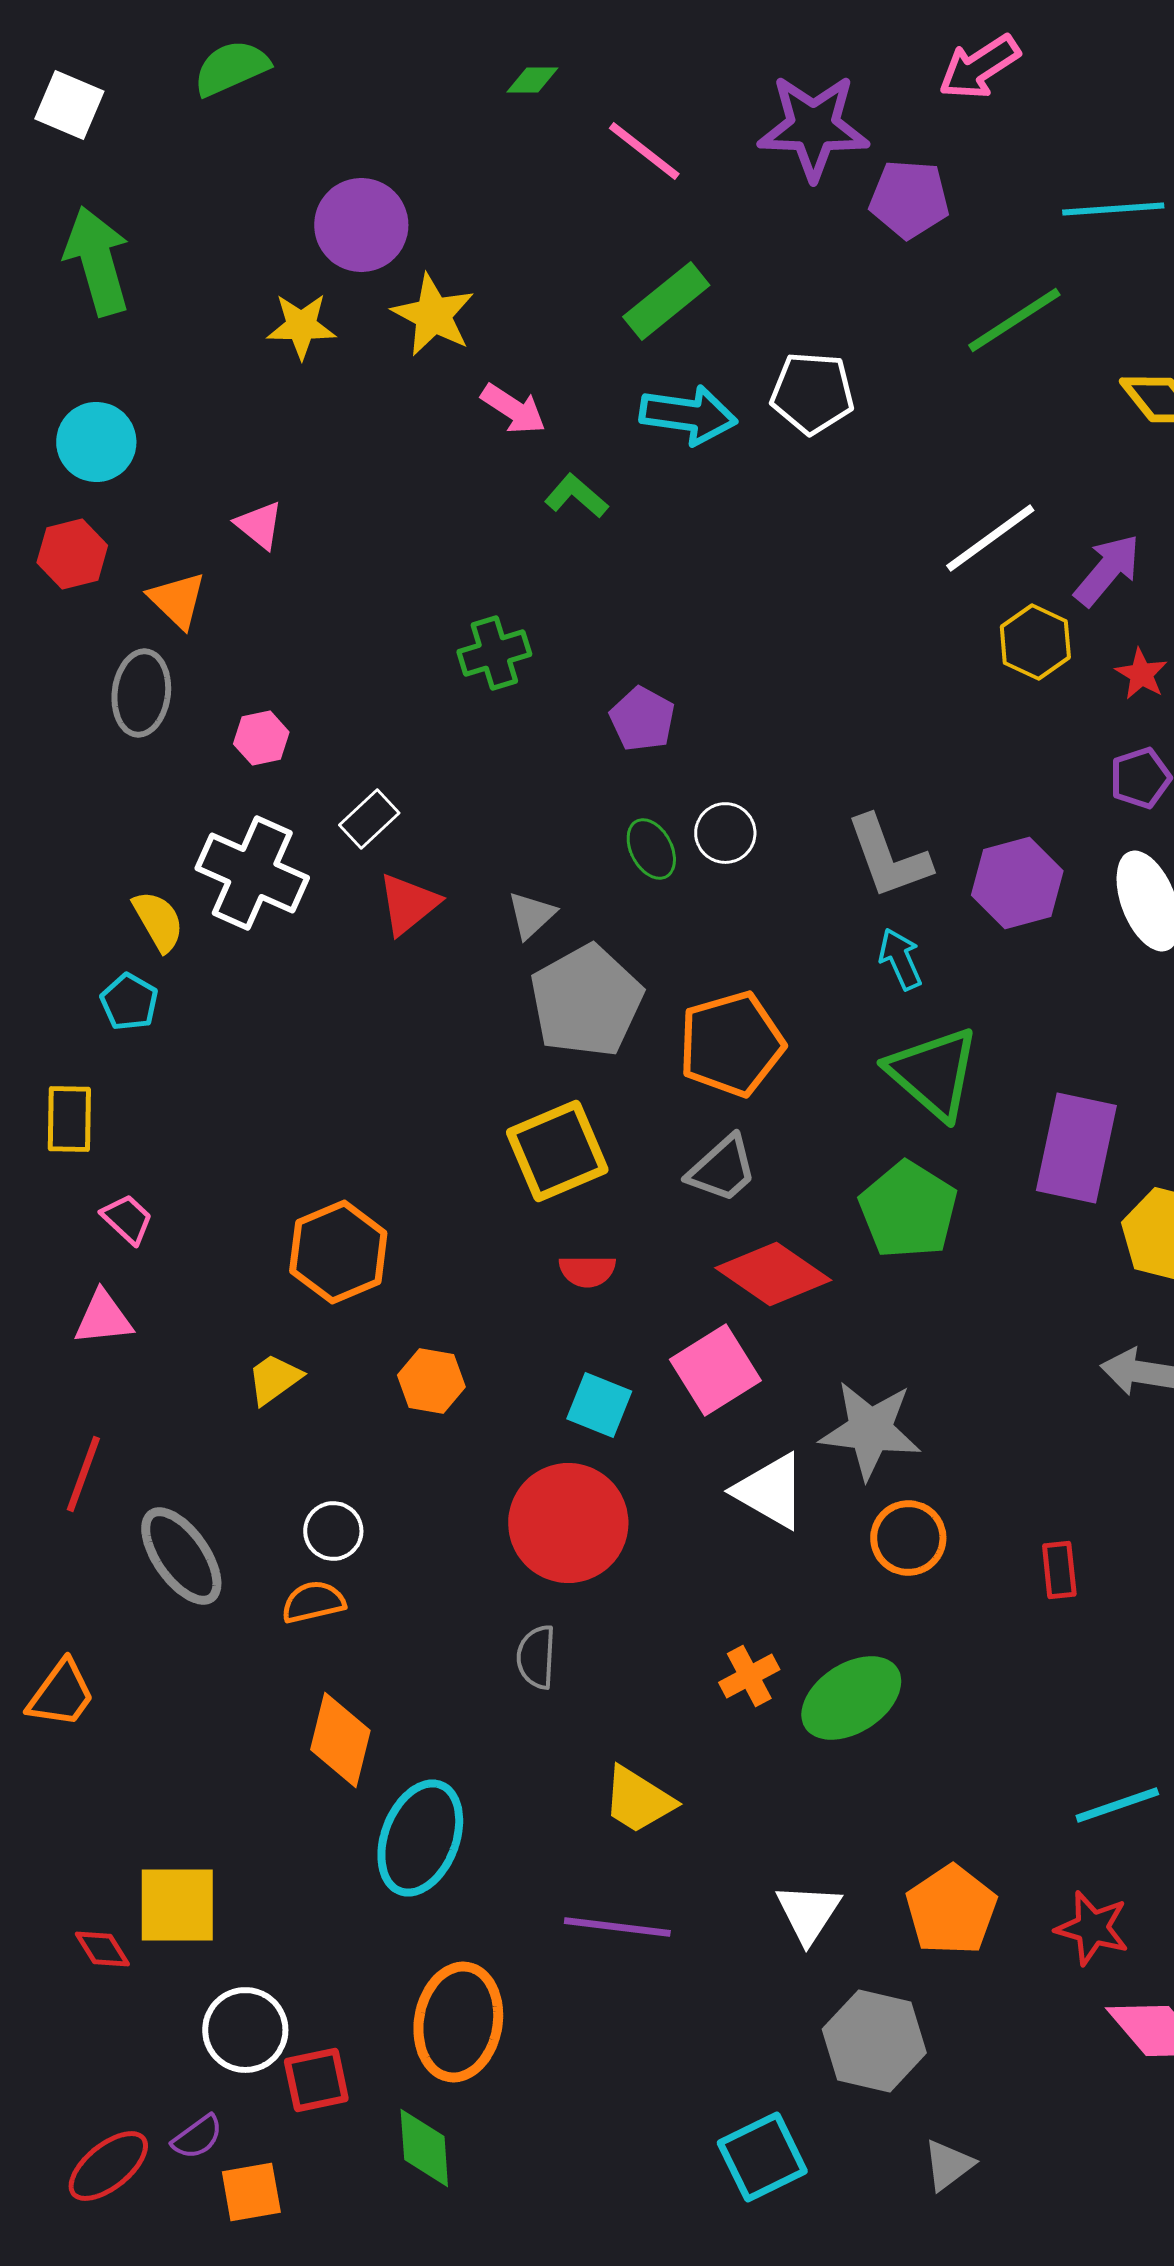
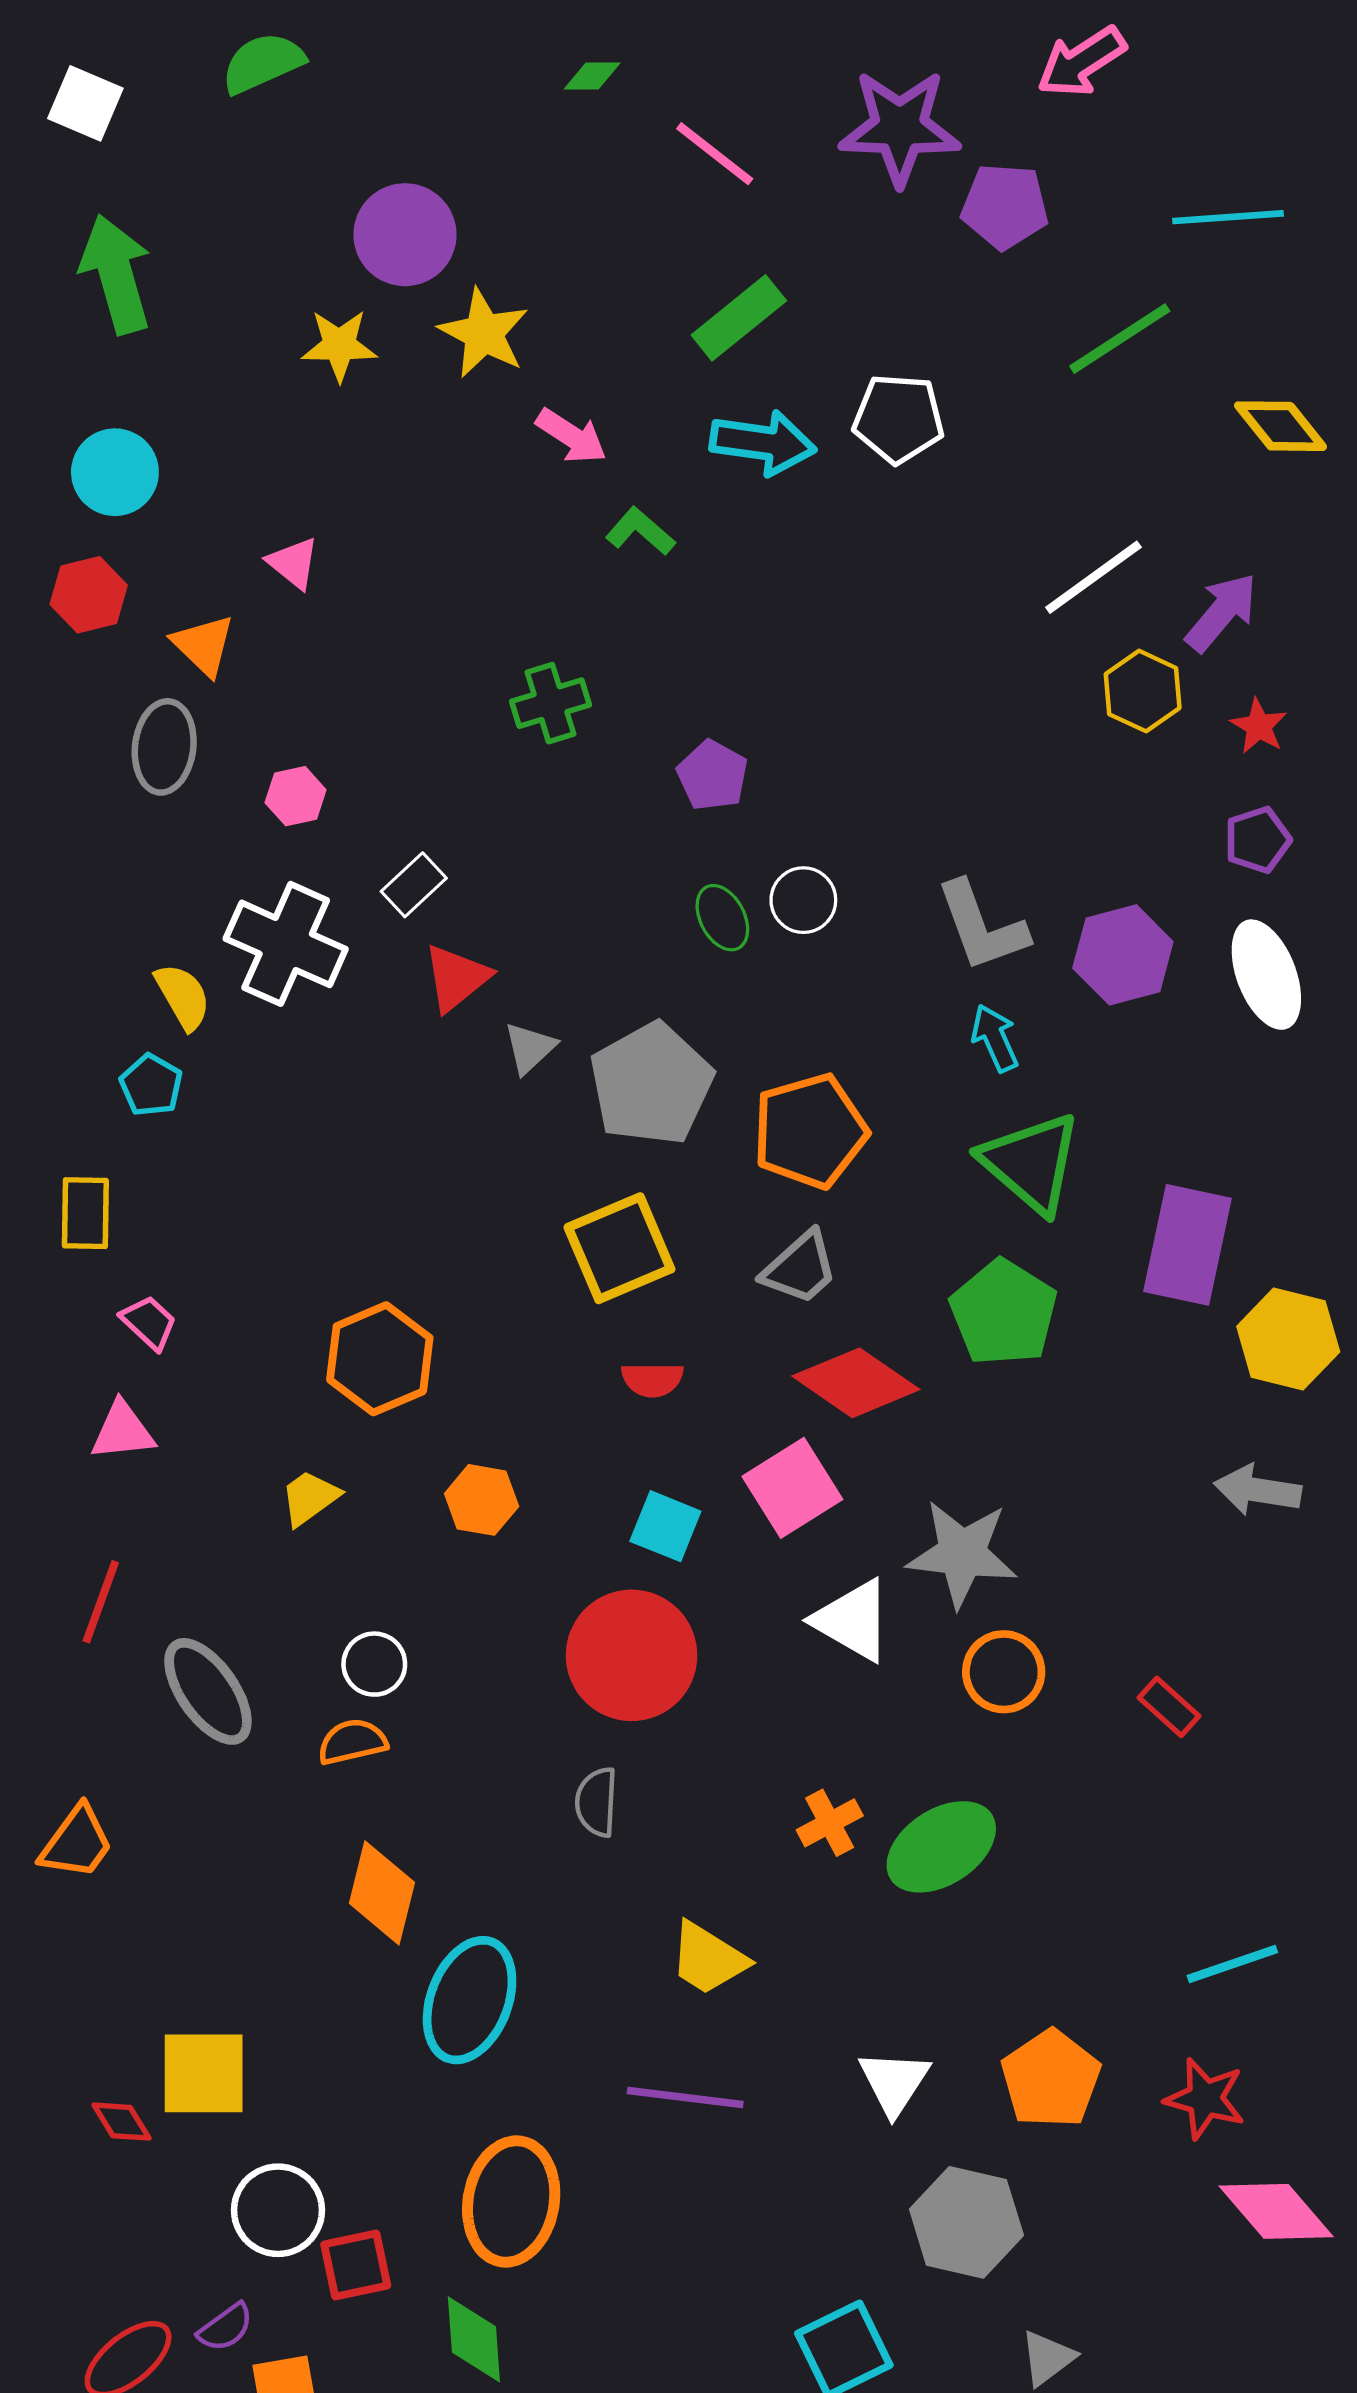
gray triangle: (531, 915) -> (530, 1048), moved
red rectangle: (1059, 1570) -> (1169, 1707), turned -42

